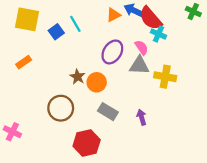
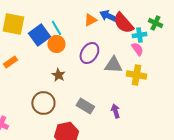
green cross: (193, 12) -> (155, 23), moved
blue square: (56, 32) -> (39, 35), size x1.5
cyan cross: (158, 34) -> (139, 35), moved, turned -32
pink semicircle: (142, 47) -> (137, 49), moved
orange circle: (97, 82) -> (56, 44), moved

